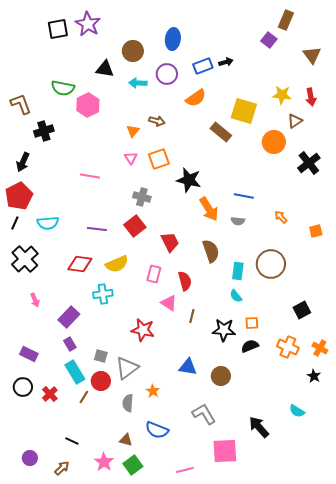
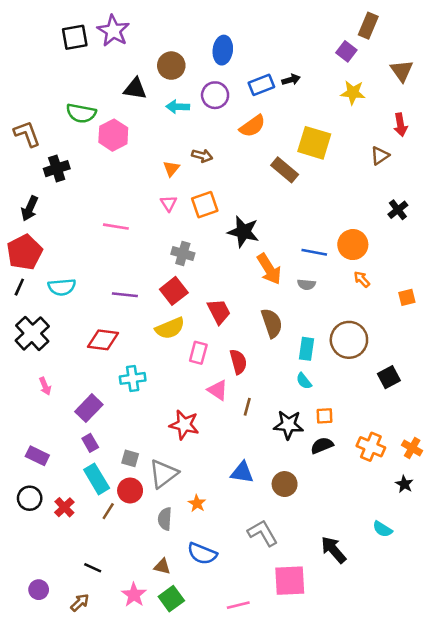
yellow star: (282, 95) -> (353, 93), moved
orange circle: (274, 142) -> (353, 245), moved
black cross: (309, 163) -> (398, 210), size x0.7
yellow semicircle: (117, 264) -> (170, 328), moved
black square: (302, 310) -> (389, 377), moved

